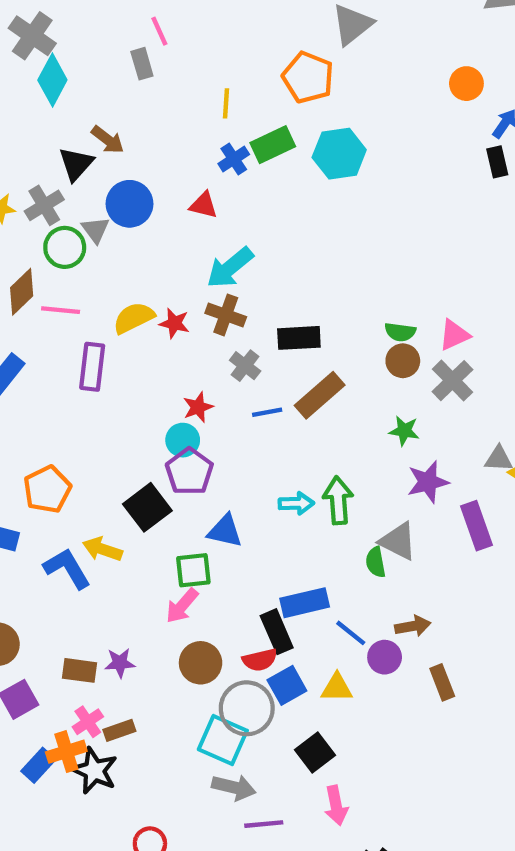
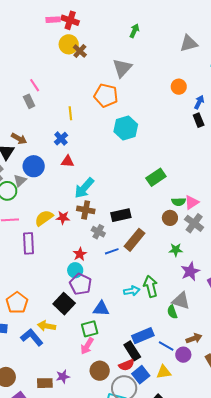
green rectangle: (273, 145) -> (156, 177), moved
blue cross: (234, 159) -> (61, 139), moved
gray triangle: (95, 230) -> (20, 181), turned 32
green semicircle: (400, 332) -> (179, 202), moved

